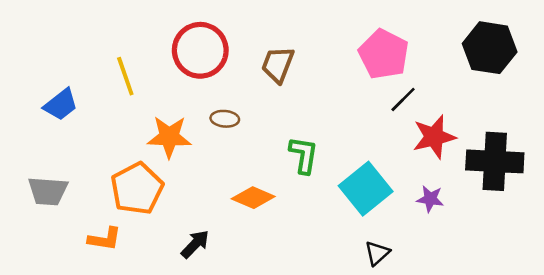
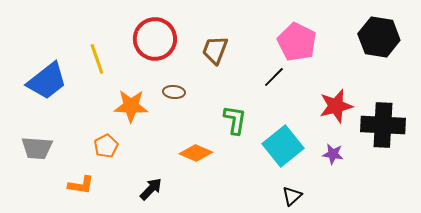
black line: (403, 99) -> (274, 77), moved
blue trapezoid: (61, 105) -> (47, 81), size x1.5
orange pentagon: (137, 189) -> (106, 146), size x0.6

